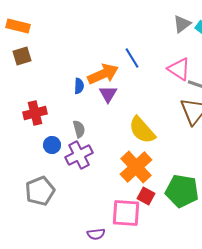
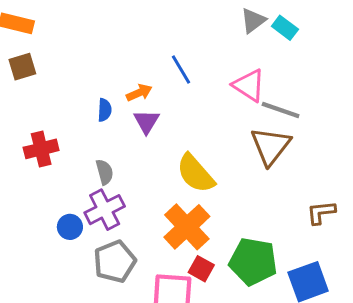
orange arrow: (103, 74) -> (139, 93), size x0.6
blue circle: (52, 145) -> (70, 227), moved
gray pentagon: (40, 191) -> (115, 261), moved

